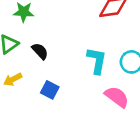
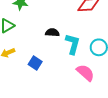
black semicircle: (40, 51) -> (52, 33), moved, turned -48

